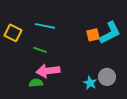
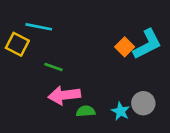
cyan line: (45, 26) -> (39, 27), moved
orange square: (93, 35) -> (125, 47), turned -32
green semicircle: (36, 83) -> (86, 111), moved

